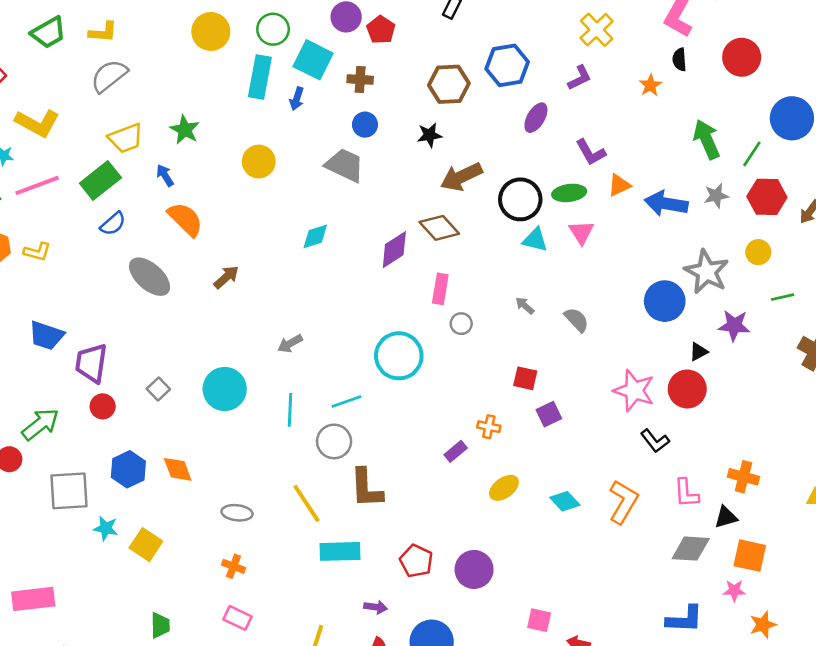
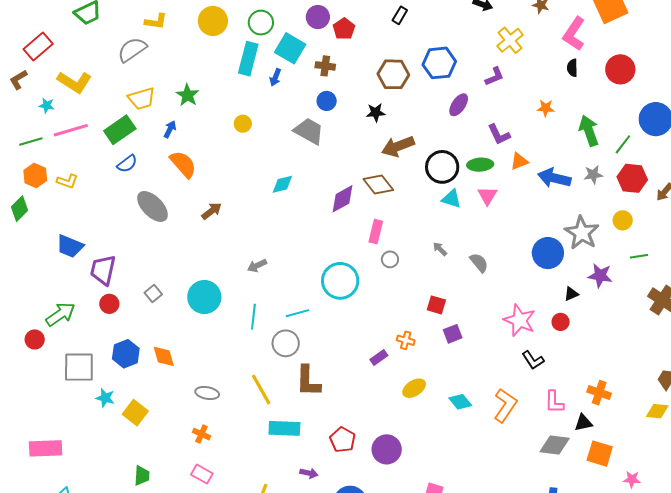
yellow L-shape: (103, 32) -> (156, 21), moved
orange star: (650, 85) -> (546, 108), moved, turned 30
yellow circle: (259, 162) -> (243, 124), size x0.7
blue arrow: (165, 175) -> (170, 129), turned 54
red circle: (687, 389) -> (561, 322), size x0.6
pink star: (734, 591) -> (632, 479), moved

